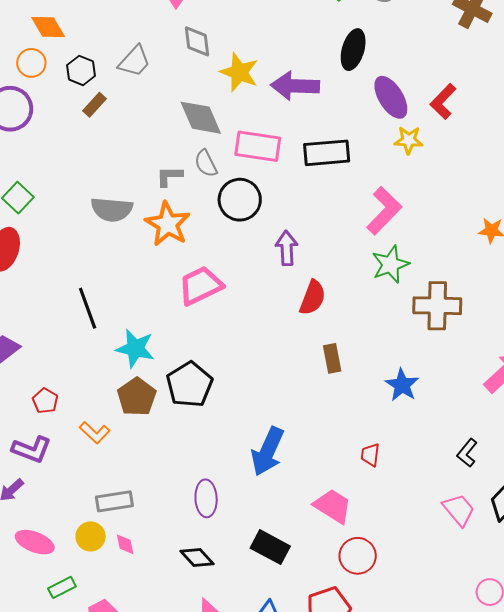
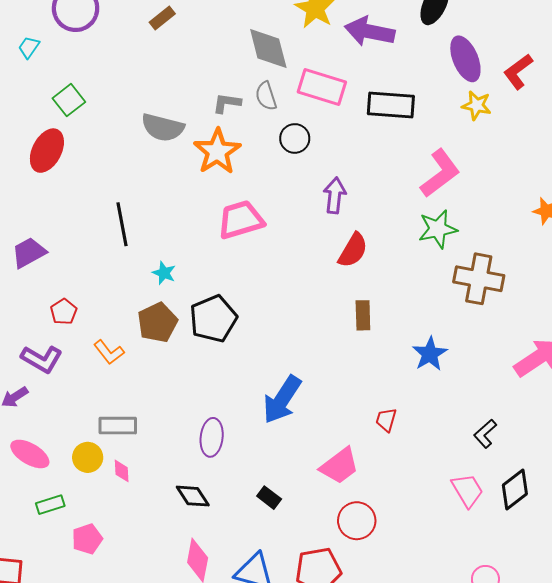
black circle: (240, 200) -> (295, 138), size x0.7
cyan star: (135, 348) -> (164, 273), size x0.6
pink trapezoid: (333, 506) -> (339, 466), turned 102
black rectangle: (270, 547) -> (269, 498), size x0.6

